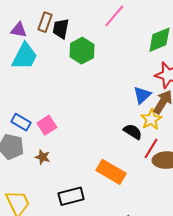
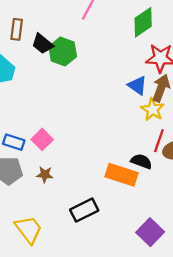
black trapezoid: (61, 29) -> (42, 44), moved, turned -50
blue triangle: (142, 95) -> (137, 85), turned -30
black semicircle: (133, 132) -> (141, 161), moved

